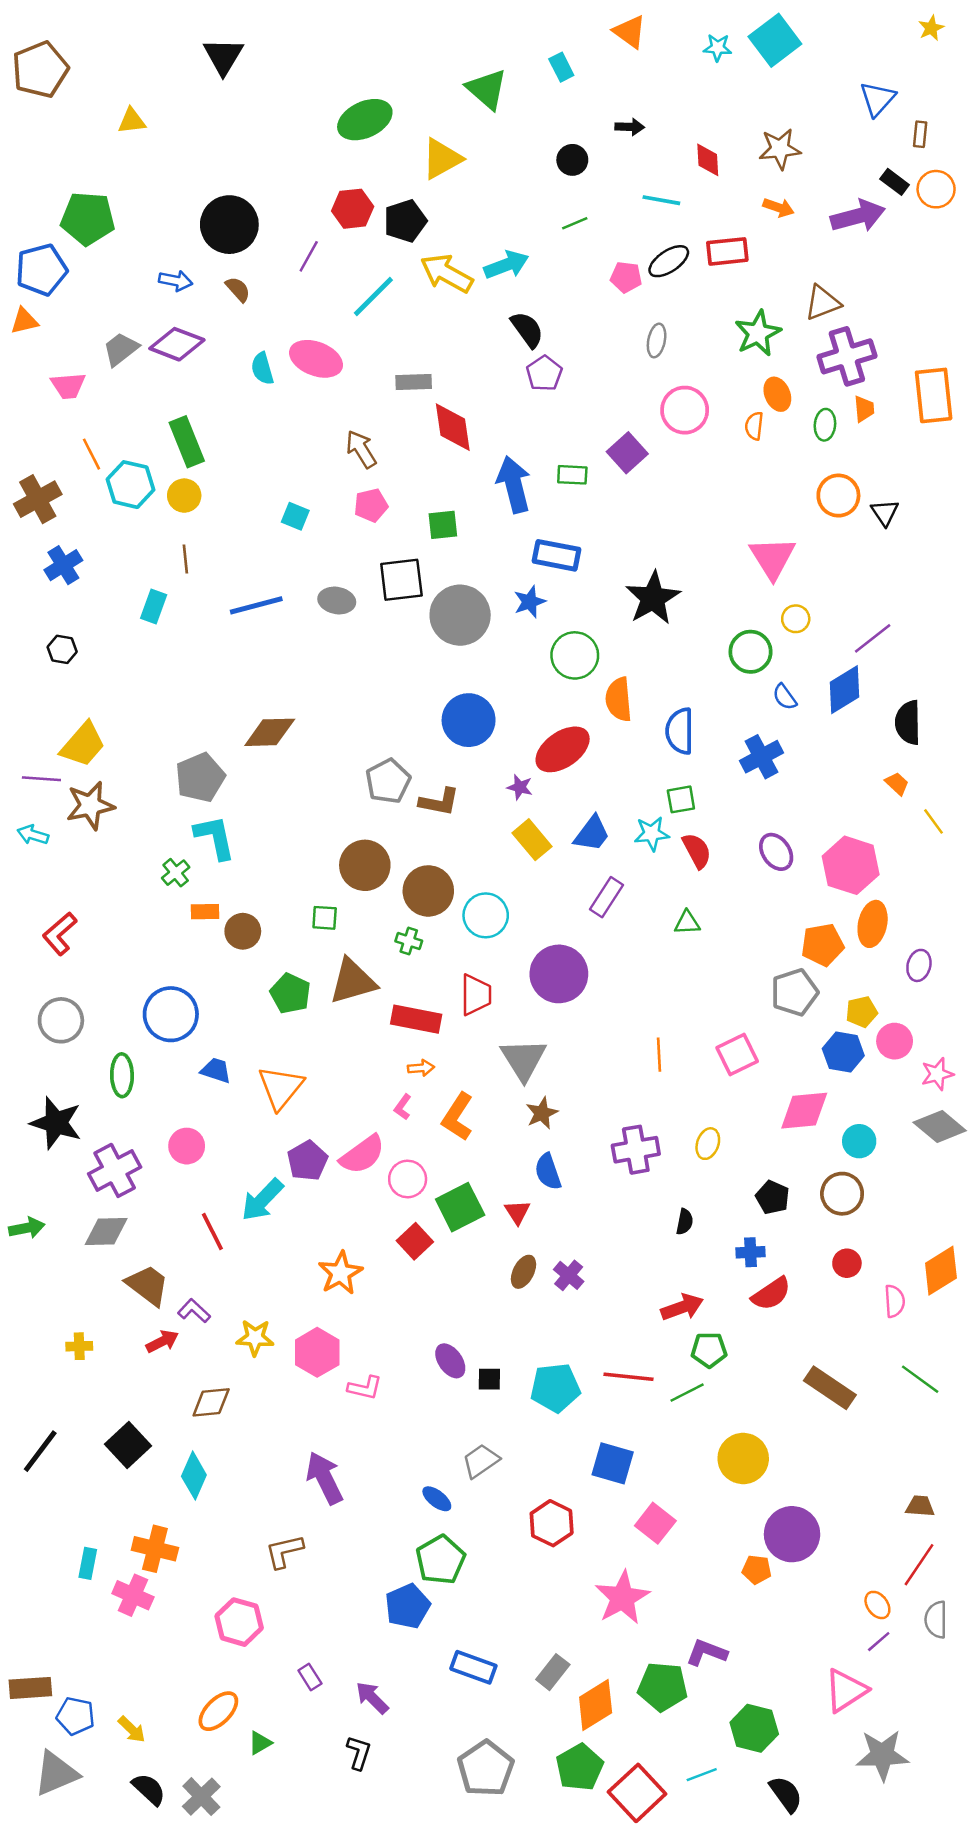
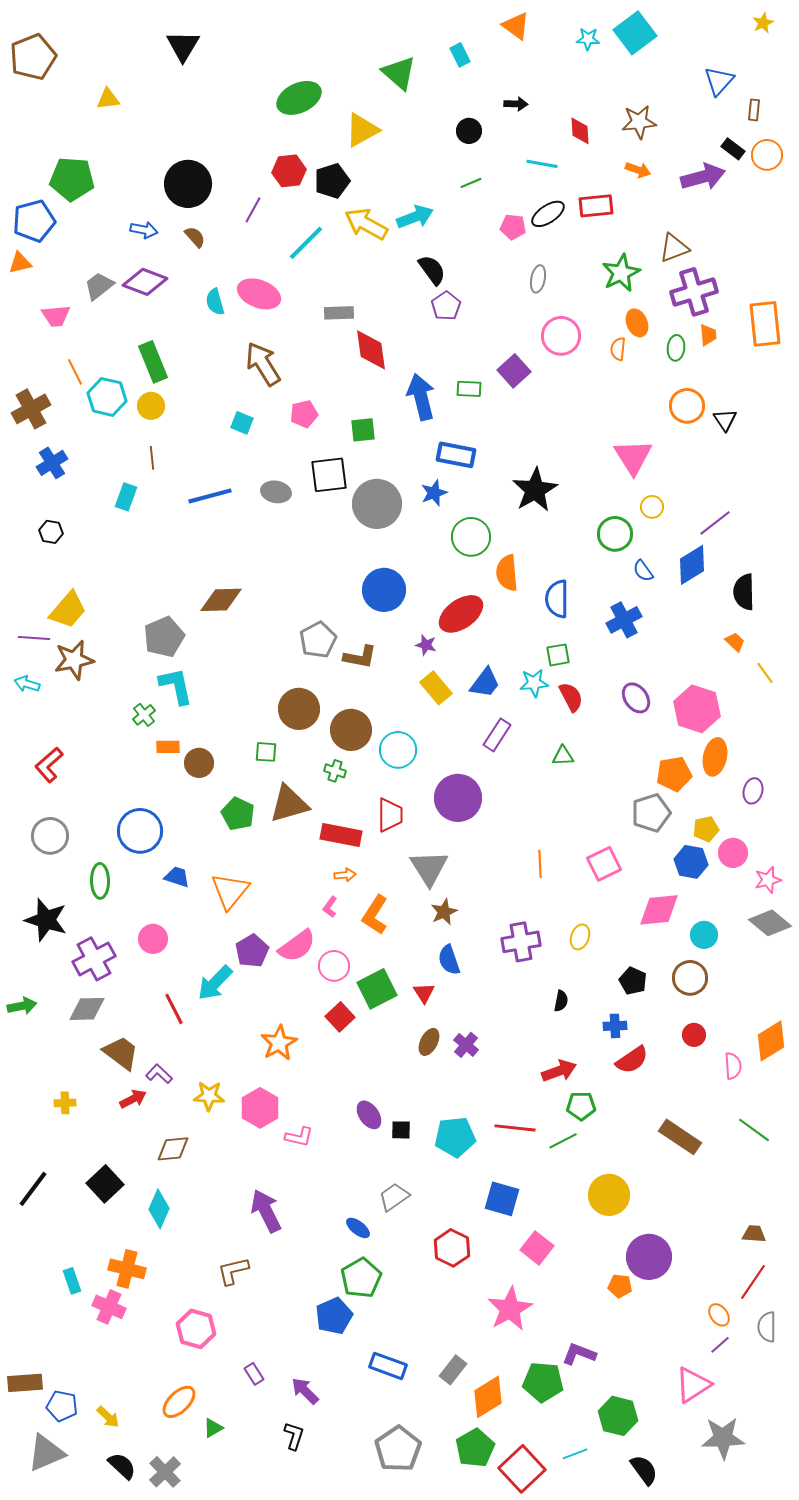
brown arrow: (361, 449) -> (263, 364), moved, size x1.4
cyan rectangle: (88, 1563) -> (72, 1281), turned -30

